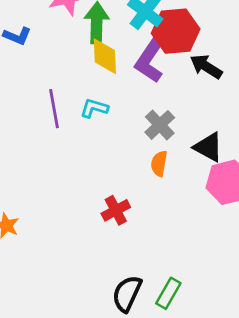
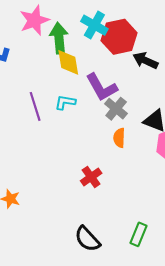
purple L-shape: (150, 61) -> (102, 87), moved, turned -56
black semicircle: (127, 294) -> (87, 239), moved, turned -60

